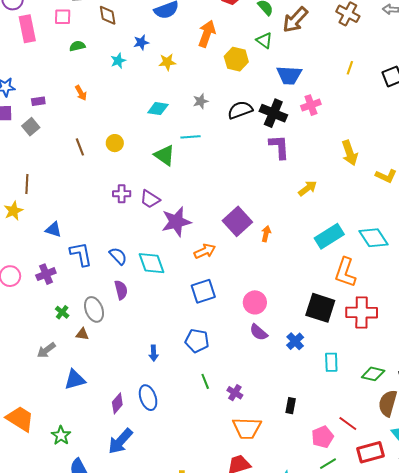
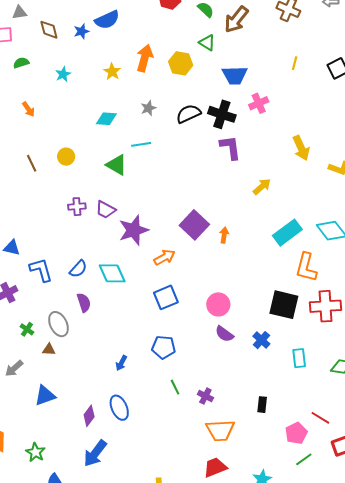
orange arrow: (207, 34) -> (145, 58), moved
blue star: (141, 42) -> (81, 31), moved
yellow star: (167, 62) -> (112, 72), turned -30
blue semicircle: (118, 256) -> (78, 269), turned 90
blue arrow: (154, 353) -> (121, 363), turned 35

